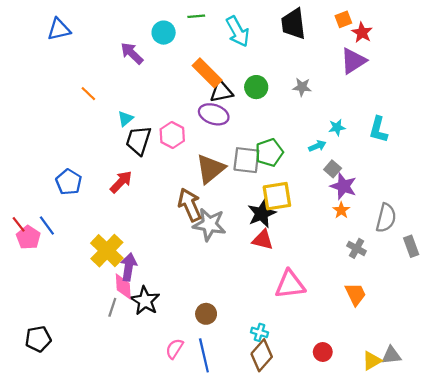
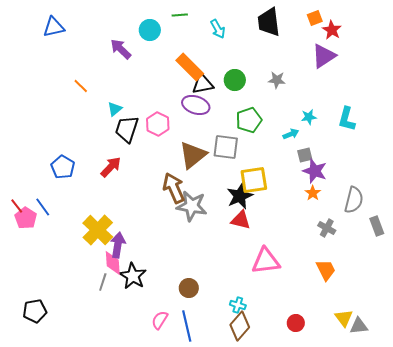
cyan arrow: (238, 31) -> (218, 29), size x0.7
green pentagon: (269, 152) -> (249, 120), moved
gray square: (333, 169) -> (305, 155), turned 35
yellow triangle: (372, 361) -> (344, 318), moved, turned -36

